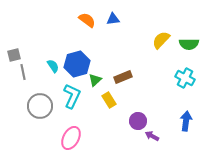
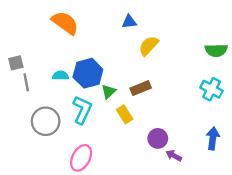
orange semicircle: (87, 20) -> (65, 23), moved, size x1.4
yellow semicircle: (161, 40) -> (149, 46), moved
cyan semicircle: (53, 66) -> (60, 75), turned -56

